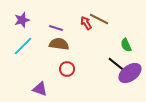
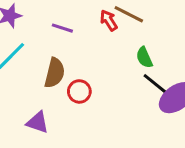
brown semicircle: (59, 44) -> (55, 73), moved, turned 96
green semicircle: (126, 45) -> (144, 57), moved

